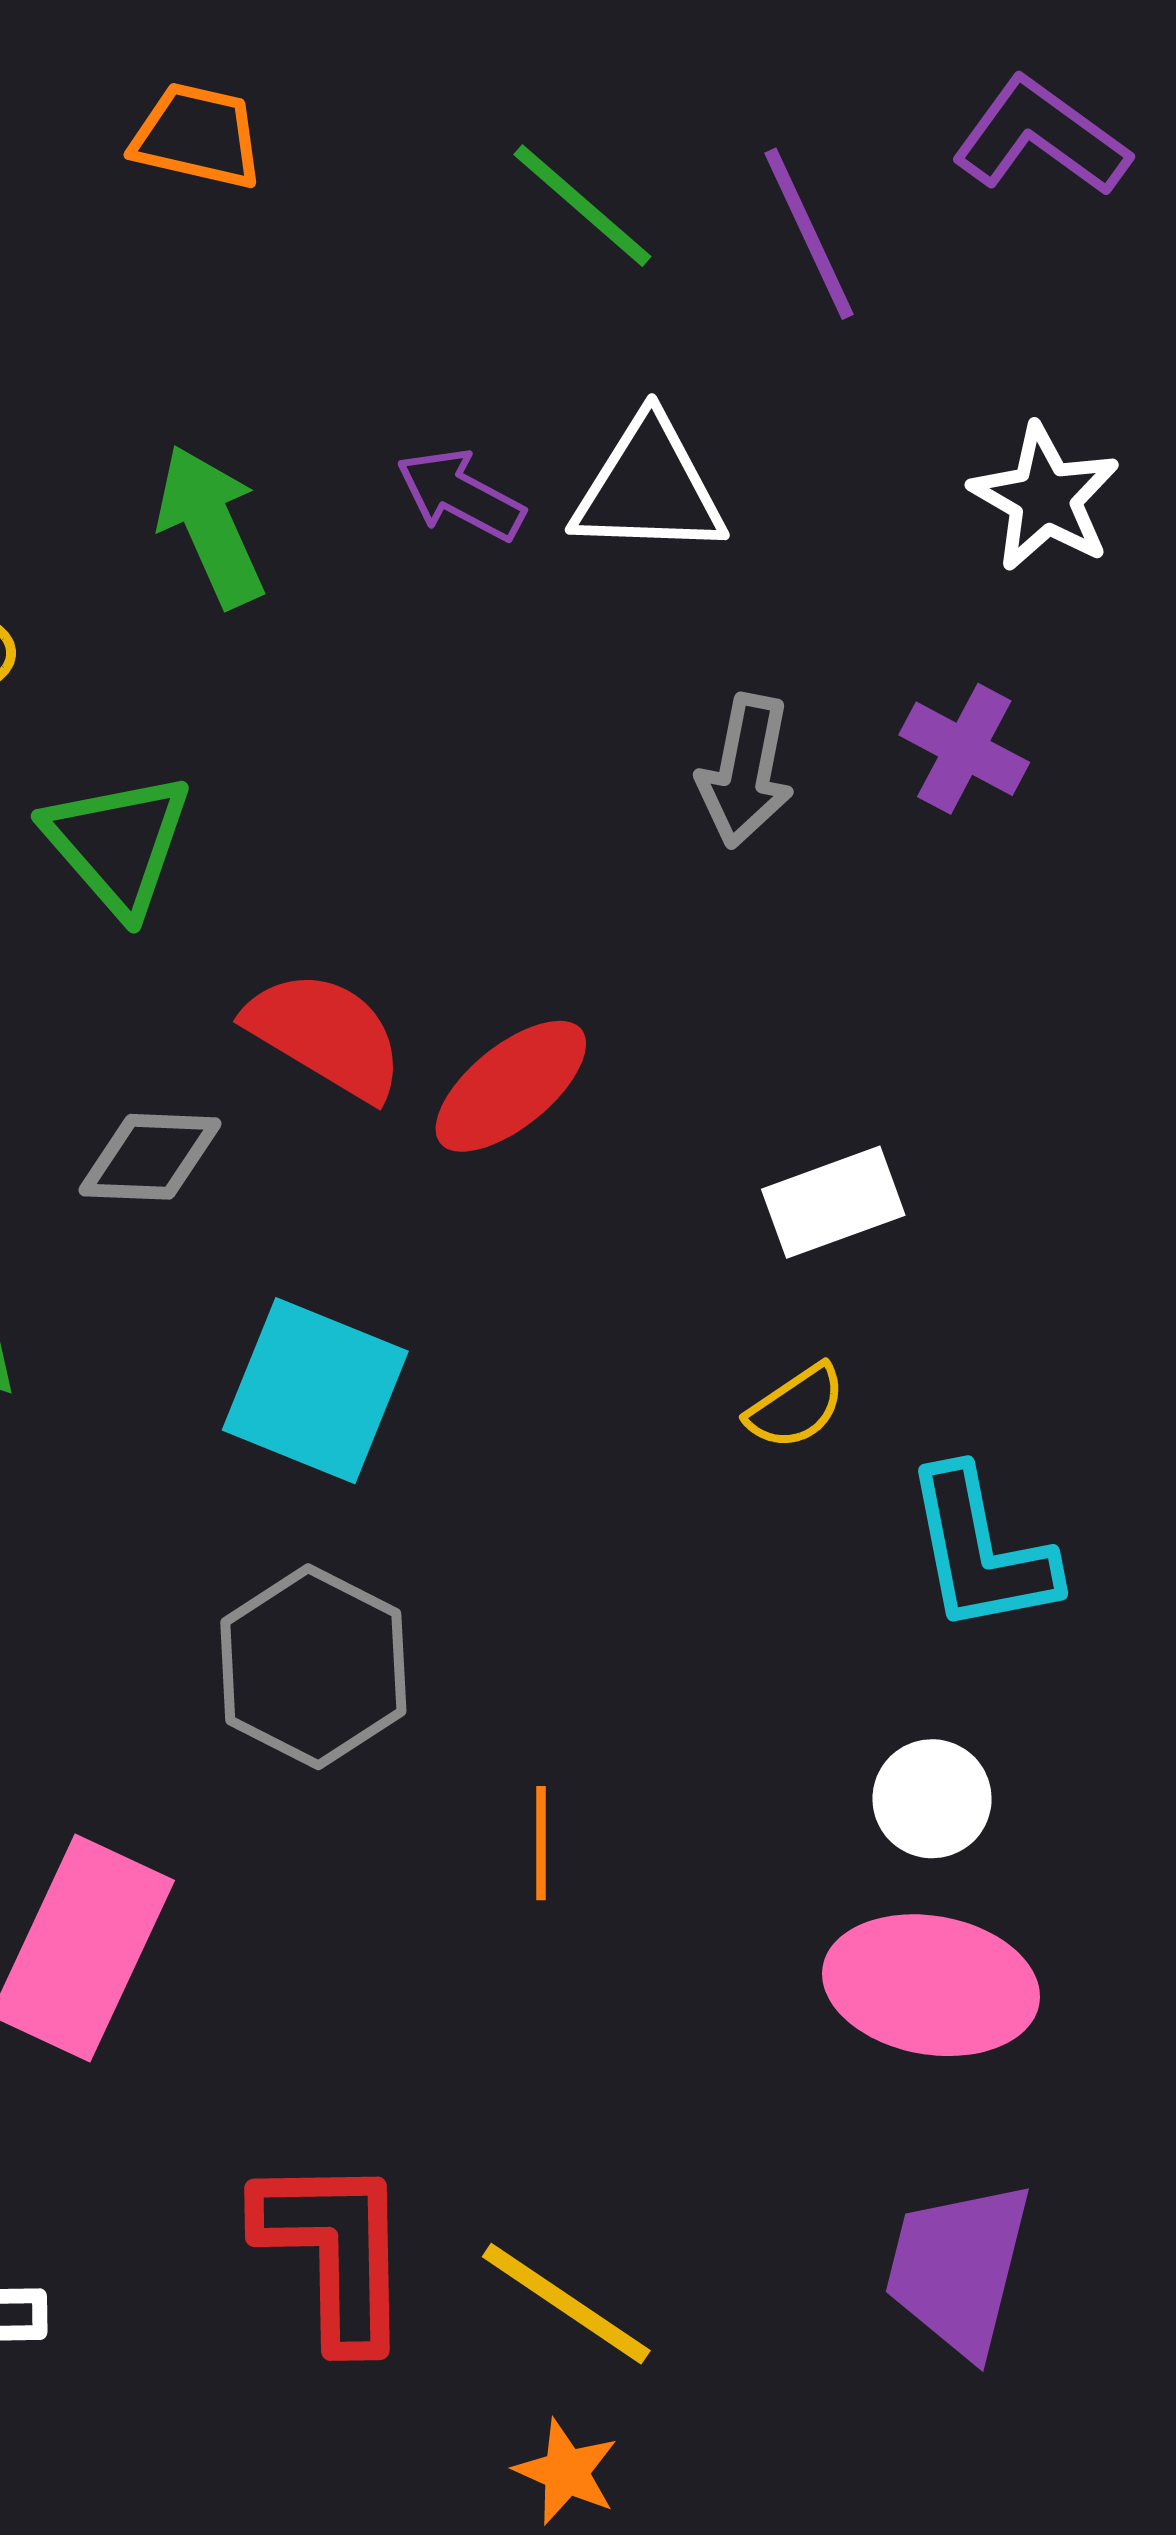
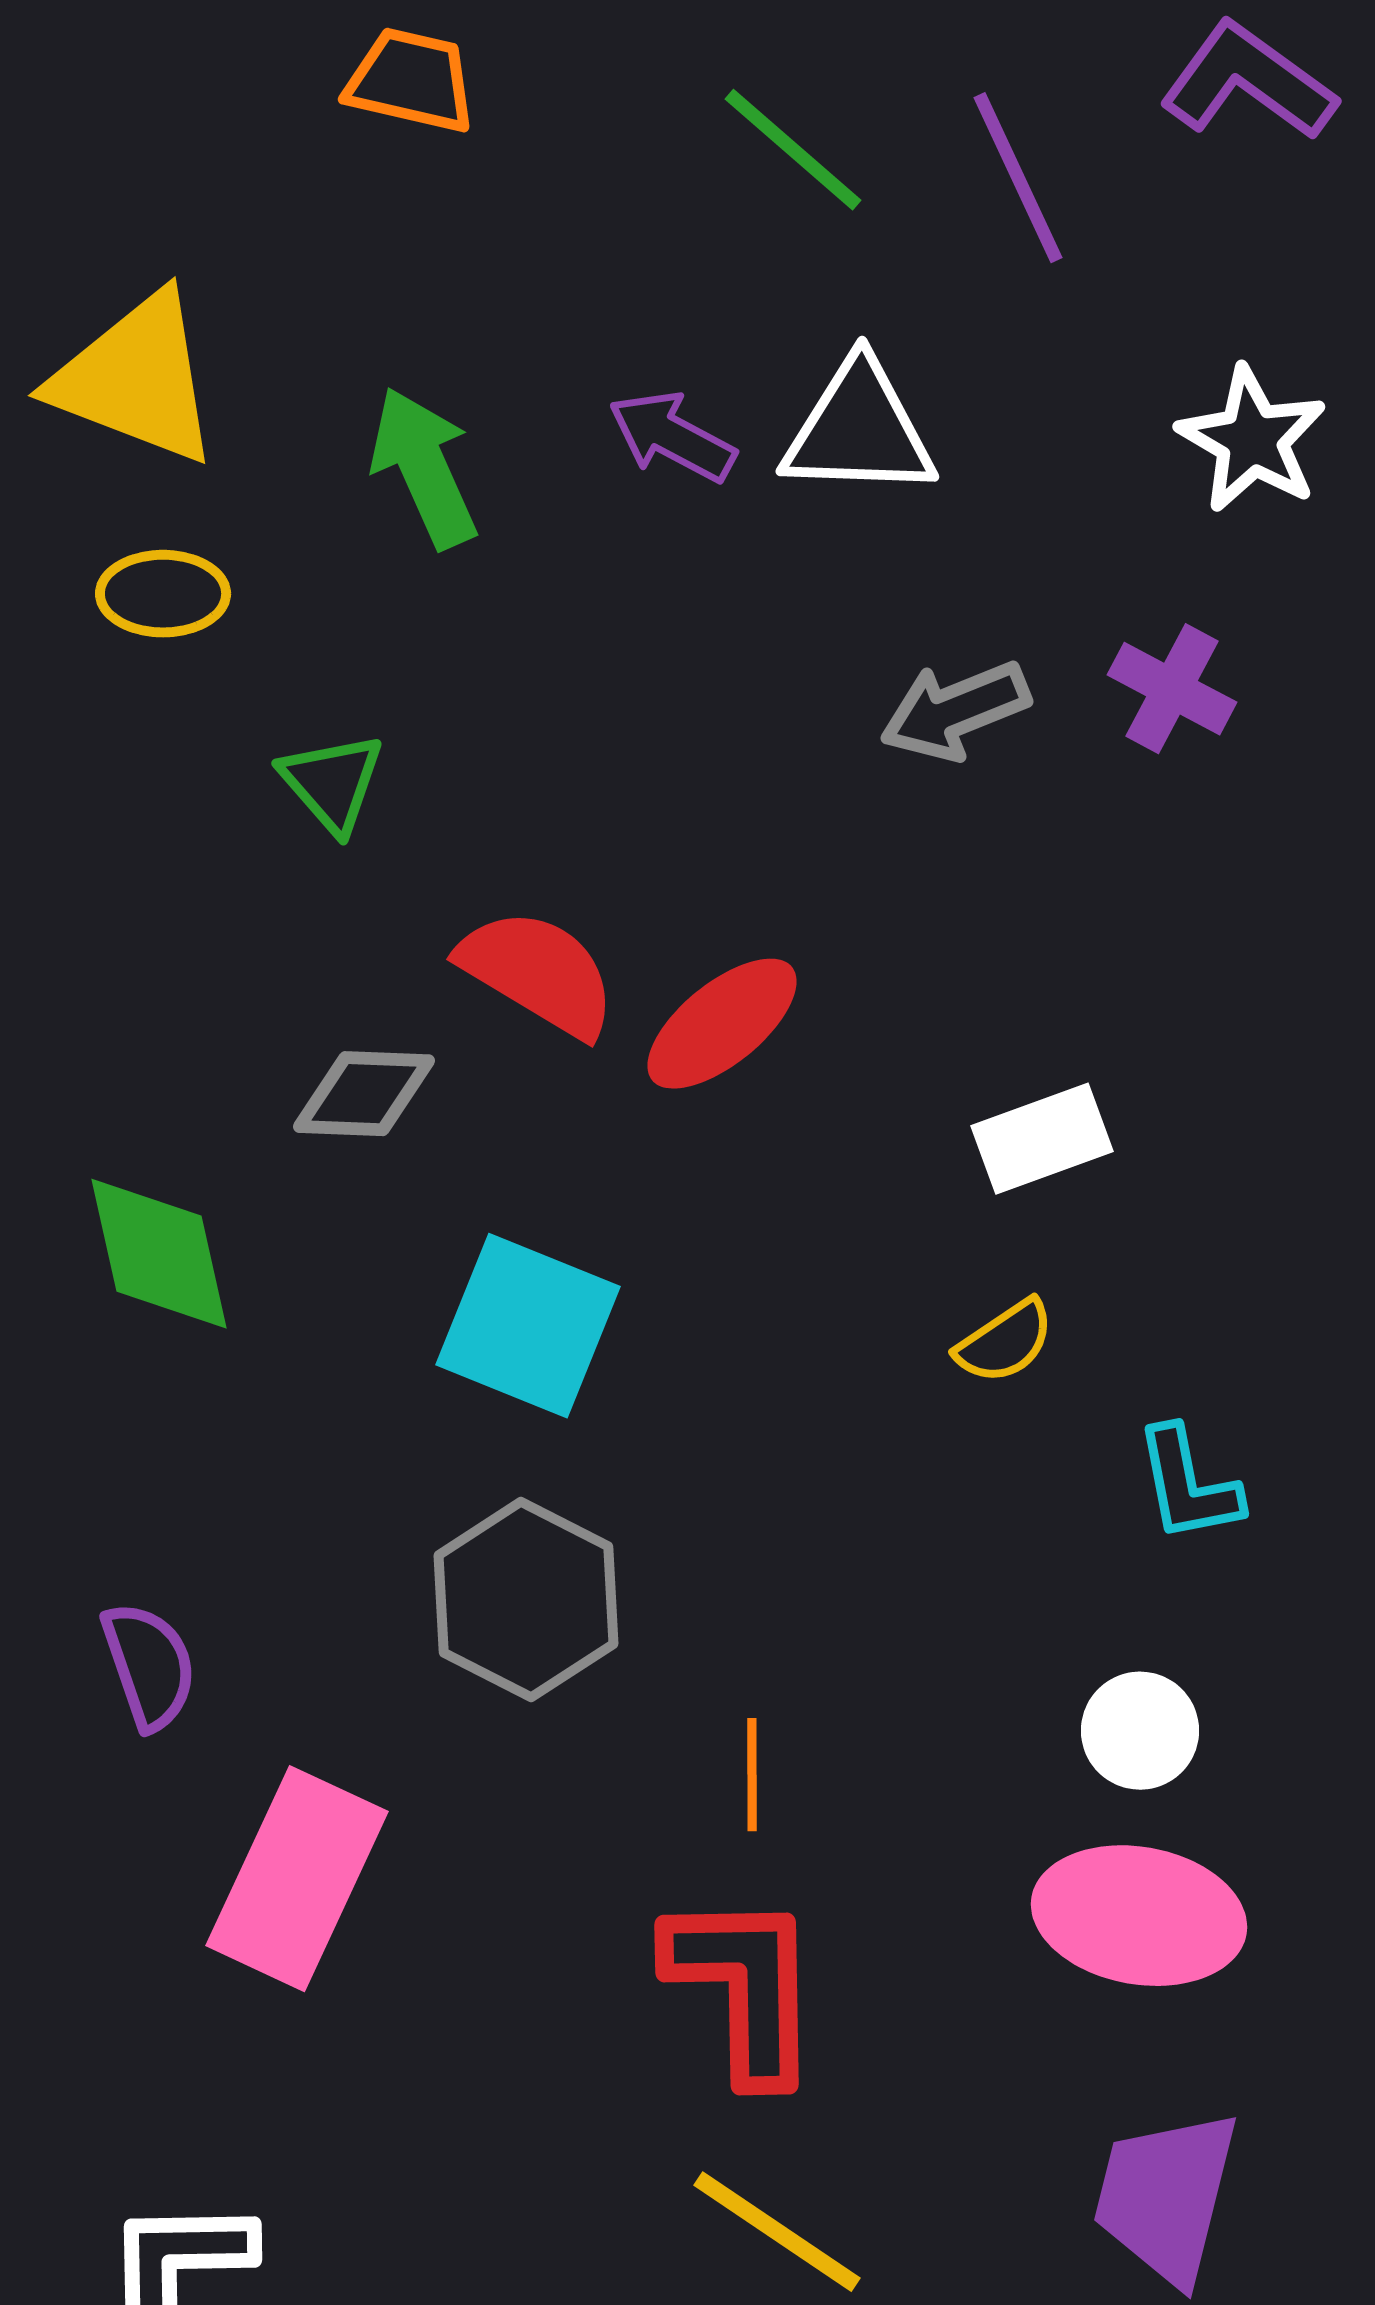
gray arrow: (746, 771) -> (955, 711), turned 57
green triangle: (118, 843) -> (332, 783), size x0.7
cyan L-shape: (980, 1551) -> (1188, 1485), size x0.7
red L-shape: (334, 2251) -> (744, 1987), moved

